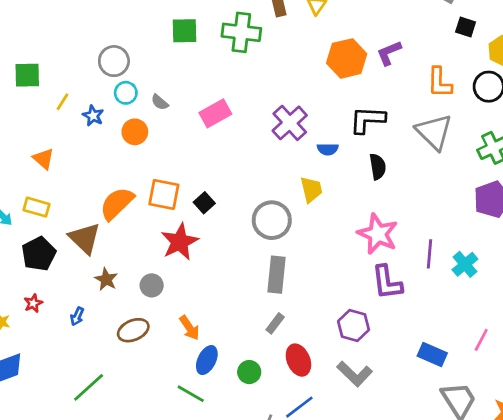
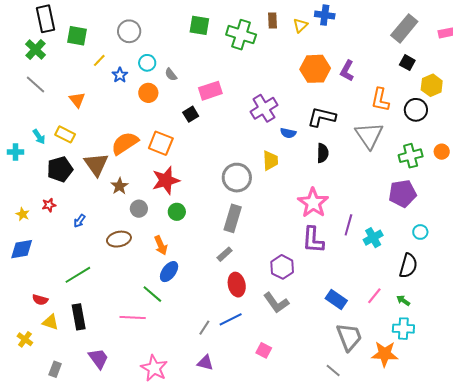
purple L-shape: (389, 53) -> (347, 71), turned -50
gray circle: (114, 61) -> (129, 31), moved
black square: (204, 203) -> (191, 114), moved
brown star: (106, 279) -> (120, 186), moved
green circle: (249, 372) -> (177, 212), moved

